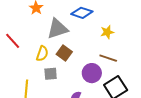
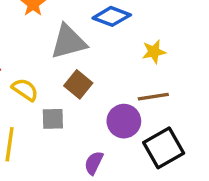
yellow semicircle: (42, 54) -> (25, 90), moved, turned -77
brown line: (108, 58) -> (153, 97), turned -30

